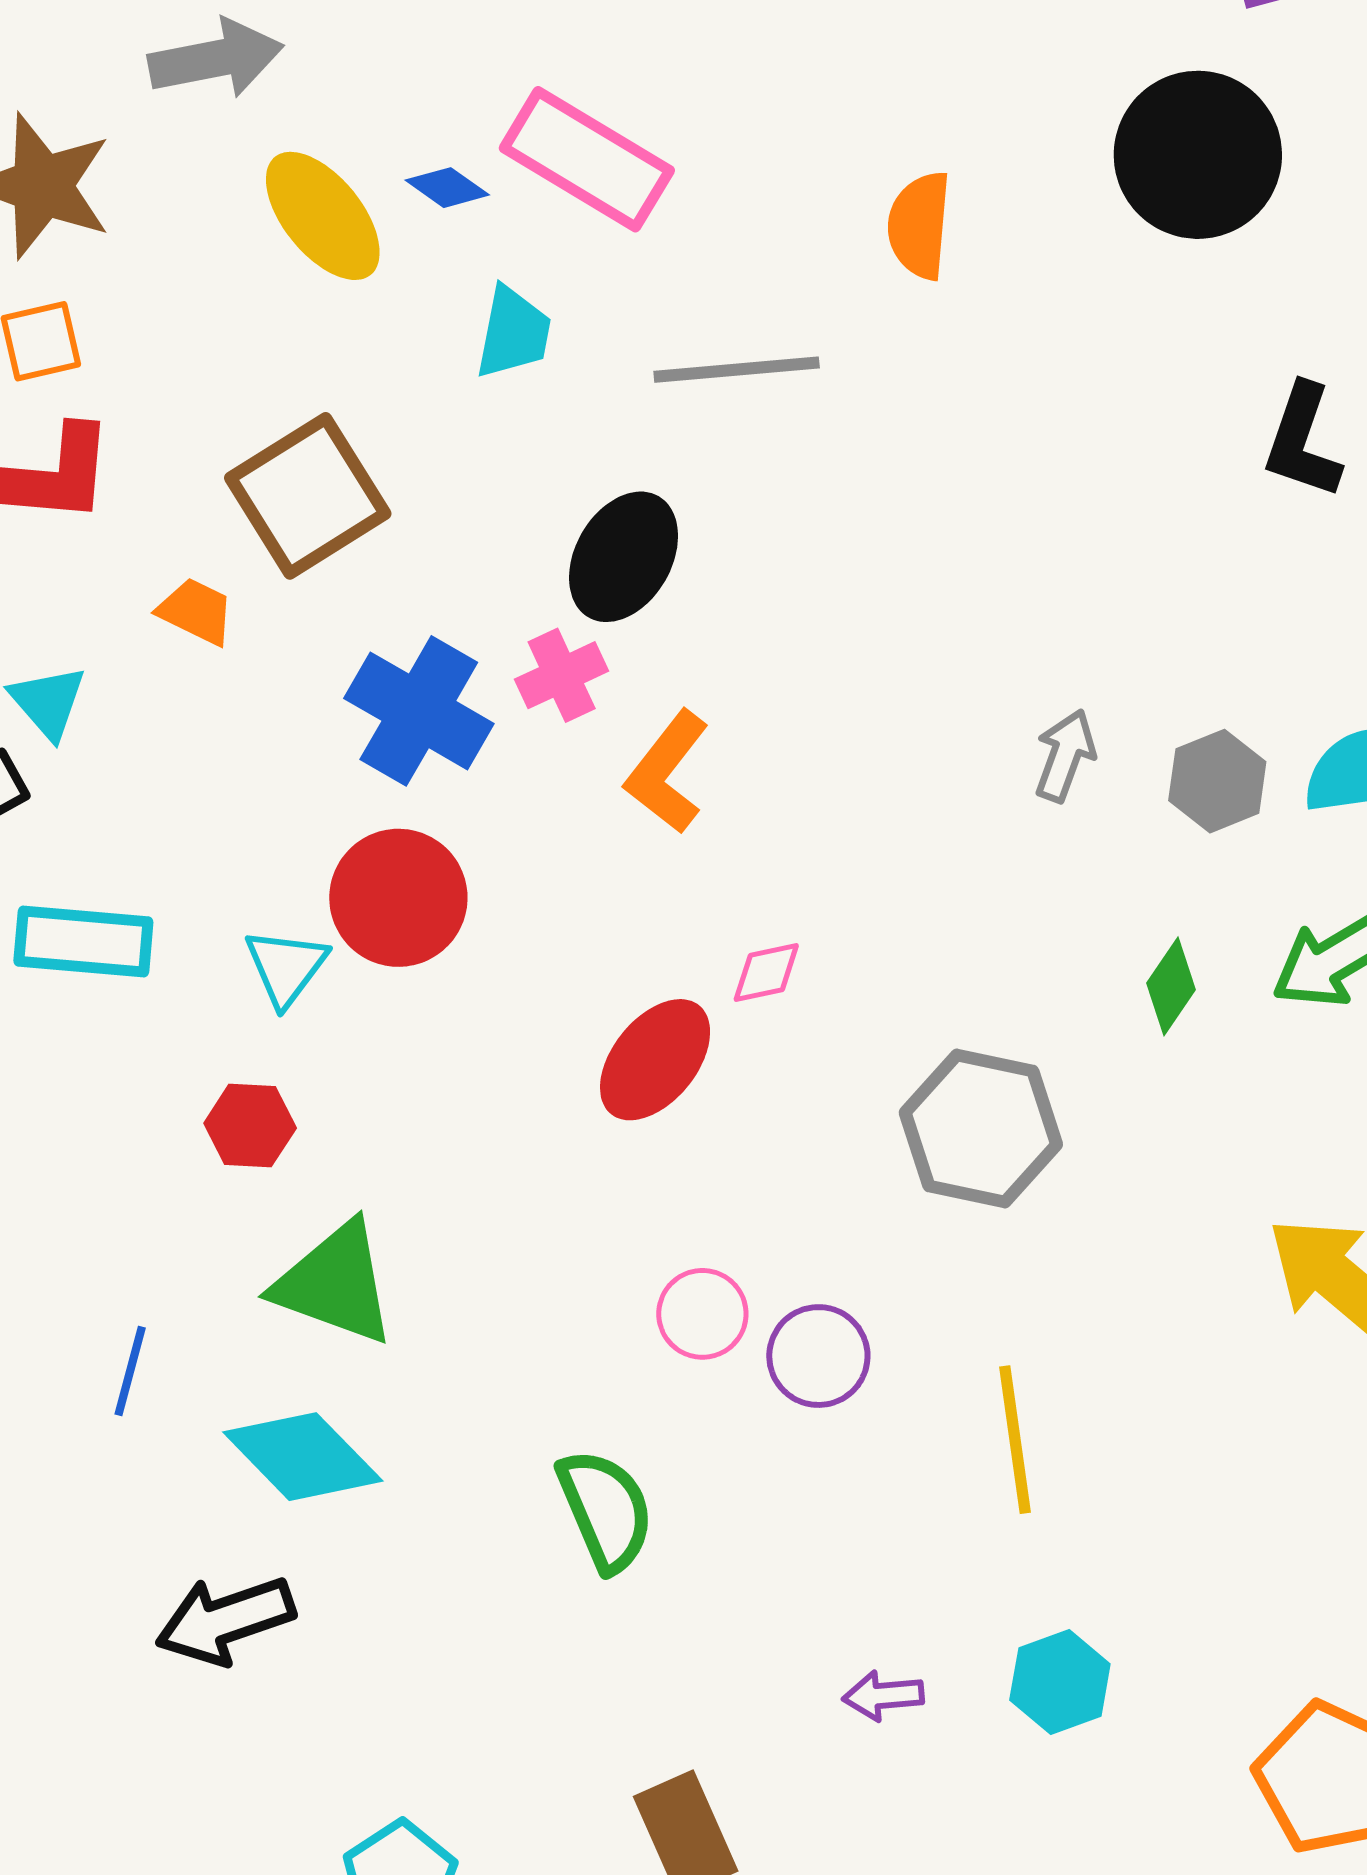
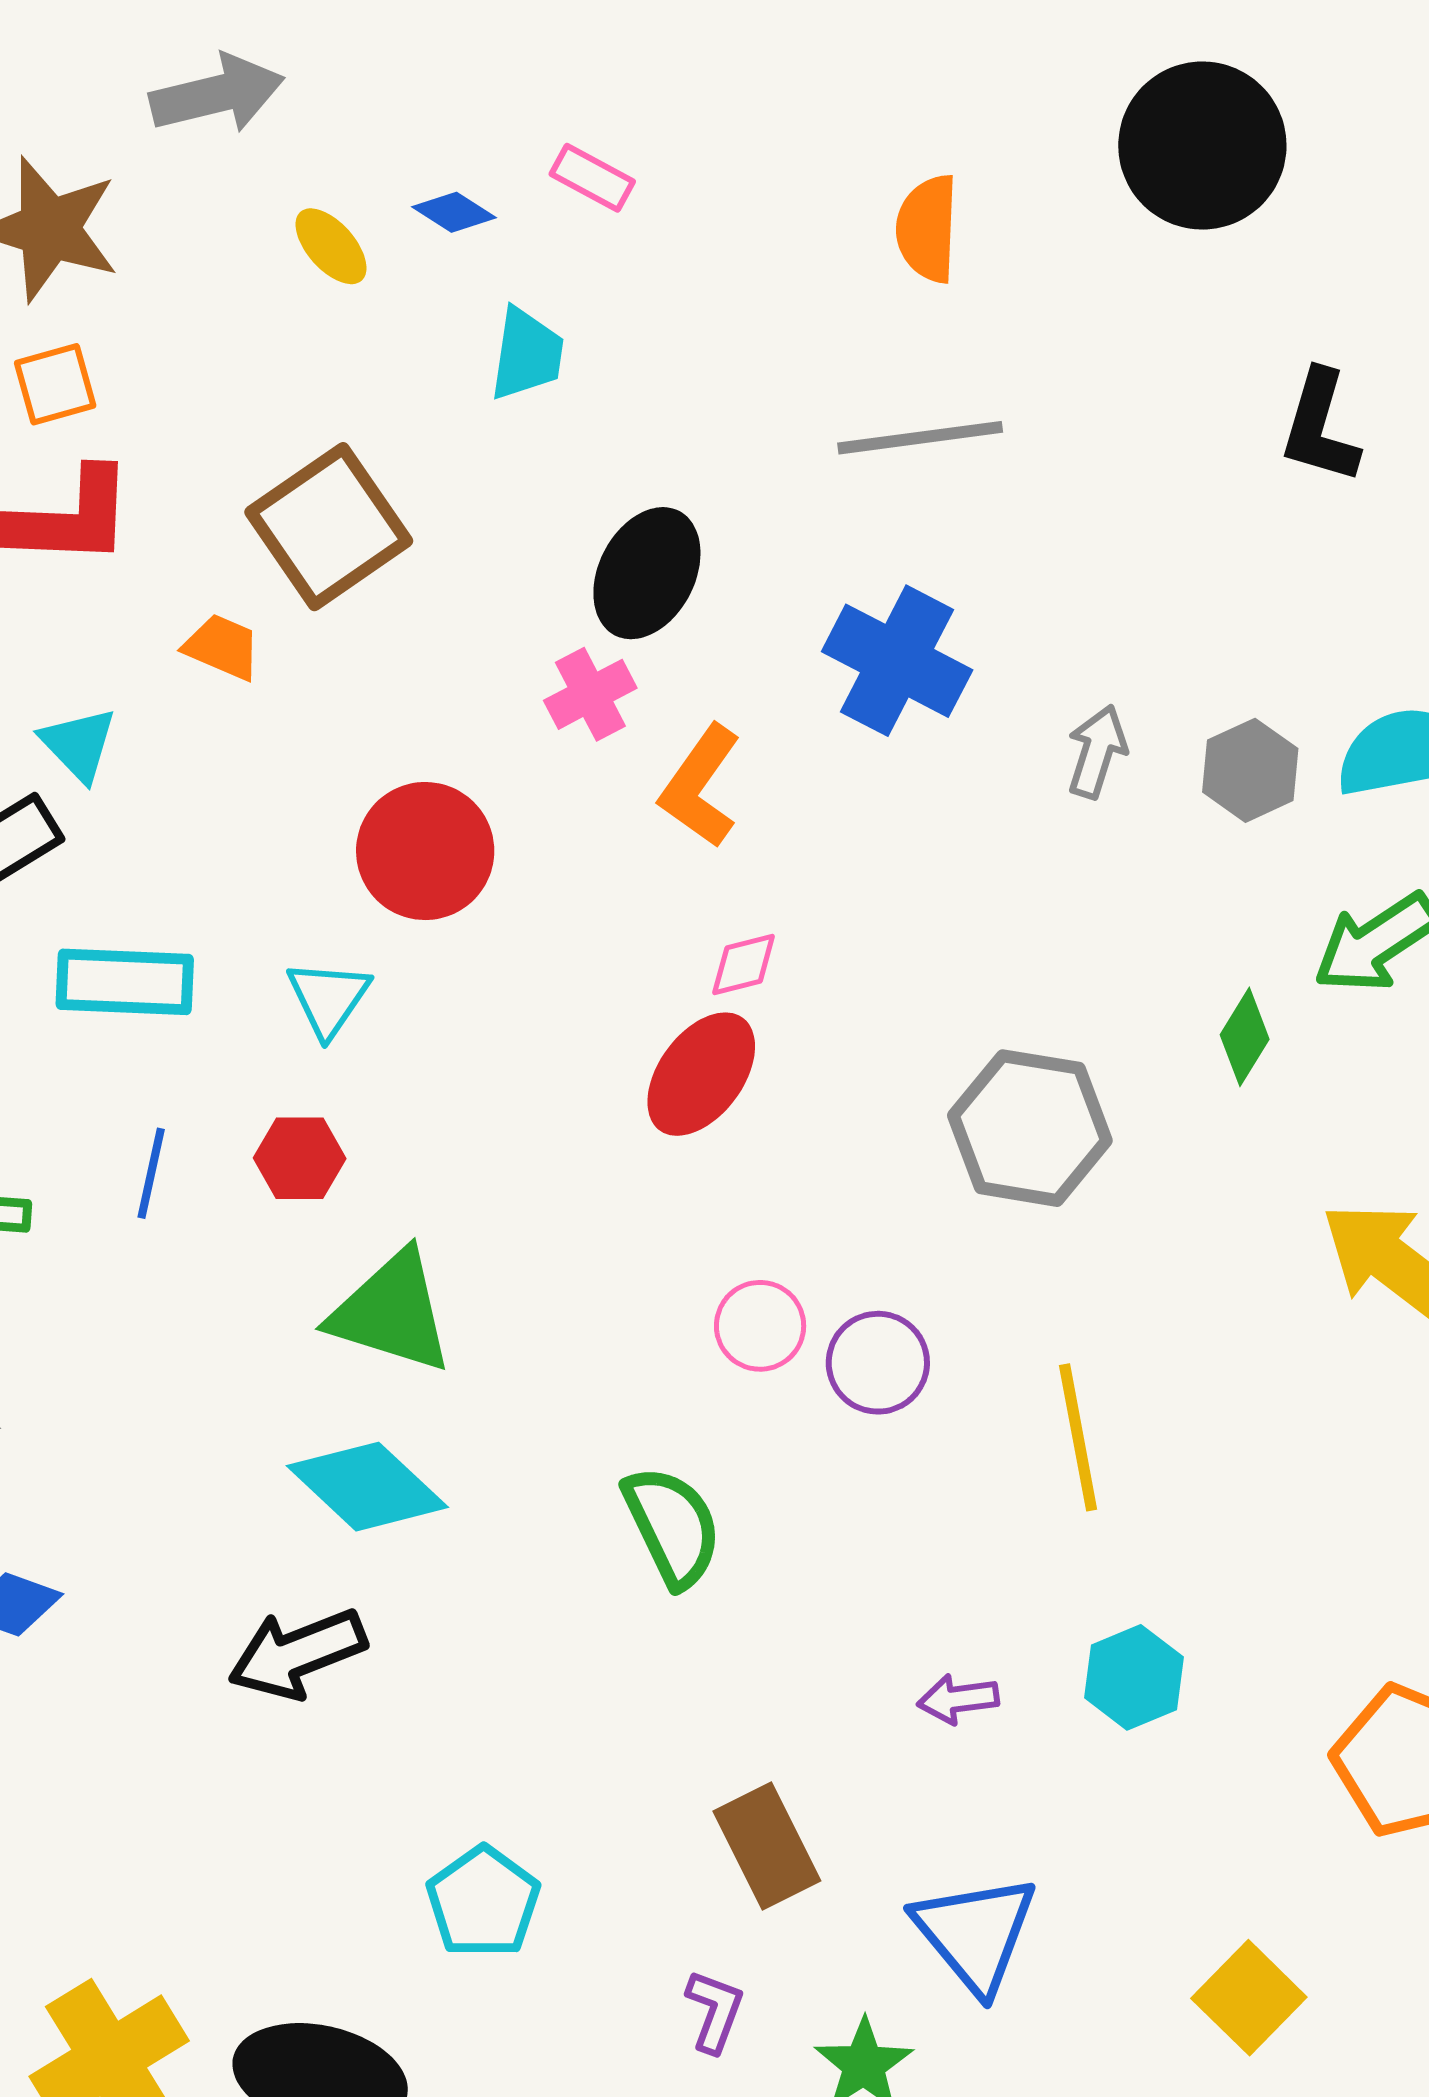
pink rectangle: (587, 159) -> (592, 178), size x0.5
yellow ellipse: (323, 216) -> (331, 246), size x0.6
gray line: (737, 370) -> (920, 438), moved
blue cross: (419, 711) -> (897, 661), moved
red circle: (398, 898) -> (425, 851), moved
pink diamond: (766, 973) -> (744, 965), moved
green diamond: (1171, 986) -> (1245, 1037), moved
blue line: (130, 1371) -> (151, 1173), moved

